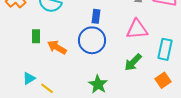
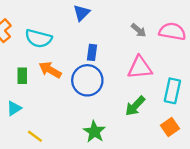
orange arrow: (57, 47) -> (50, 70), moved
cyan triangle: (29, 78) -> (14, 108), moved

